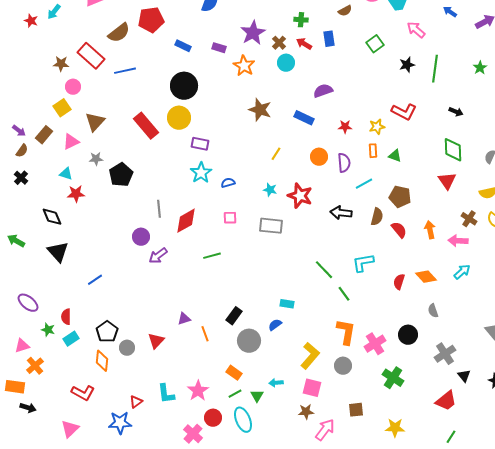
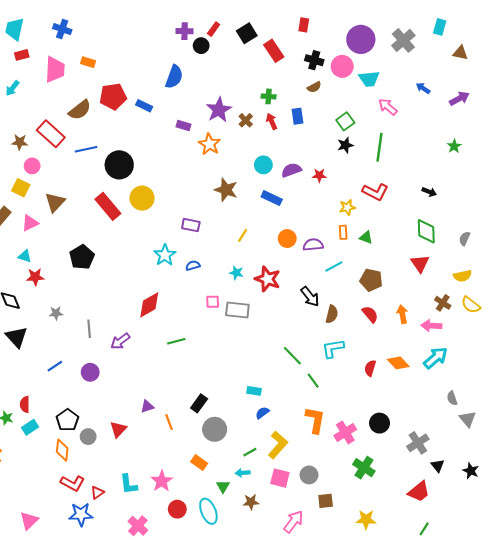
red arrow: (304, 44) -> (272, 121), turned 35
blue rectangle: (183, 46) -> (144, 106), moved
cyan circle: (286, 63) -> (263, 165), moved
black star: (407, 65) -> (345, 145), moved
green line: (435, 69) -> (380, 147), moved
black circle: (184, 86) -> (119, 165), moved
yellow square: (62, 108) -> (21, 188), turned -30
red star: (345, 127) -> (319, 175), moved
purple rectangle: (200, 144) -> (191, 225), moved
gray star: (96, 159) -> (56, 313), moved
purple semicircle: (344, 163) -> (313, 245), turned -90
gray line: (159, 209) -> (89, 329), moved
black arrow: (341, 213) -> (310, 297), turned -135
brown semicircle: (377, 217) -> (332, 314), moved
pink square: (230, 218) -> (213, 302), moved
purple circle: (141, 237) -> (90, 372), moved
cyan arrow: (462, 272) -> (436, 358), size x1.4
gray semicircle: (433, 311) -> (452, 398), moved
blue semicircle: (275, 325) -> (262, 413), moved
gray circle: (343, 366) -> (309, 475), moved
red L-shape: (83, 393) -> (73, 483), moved
green line: (235, 394) -> (250, 452), moved
brown star: (306, 412) -> (251, 502), moved
pink cross: (193, 434) -> (138, 526), moved

